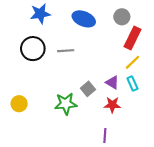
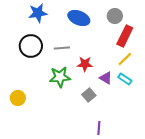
cyan rectangle: (132, 84) -> (125, 79), turned -32
gray square: (88, 89) -> (89, 95), moved
green star: (66, 104) -> (60, 77), moved
red star: (112, 105) -> (85, 64), moved

